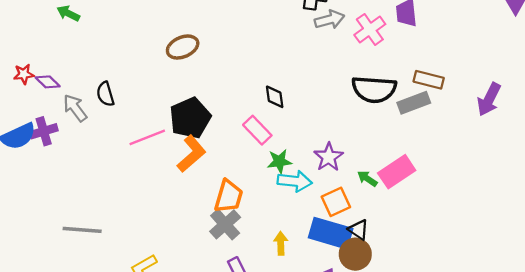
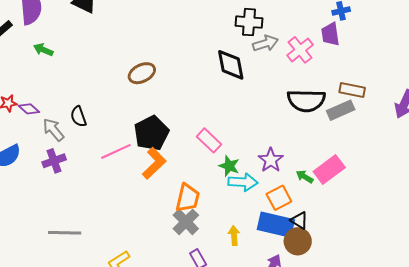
black diamond: (275, 97) -> (231, 65), moved, size x1.6
purple cross: (44, 131) -> (54, 161), moved
green star: (279, 161) -> (229, 166), turned 30

